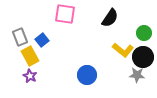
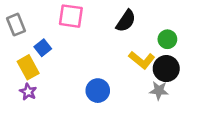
gray rectangle: (20, 37) -> (16, 25), moved

